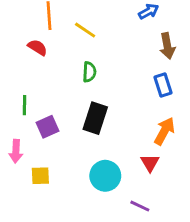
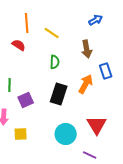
brown arrow: (167, 46) -> (87, 49), moved
orange arrow: (164, 131) -> (86, 84), moved
red triangle: (150, 163) -> (97, 125), size x1.5

